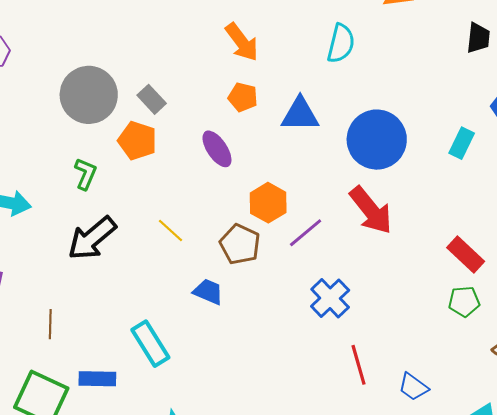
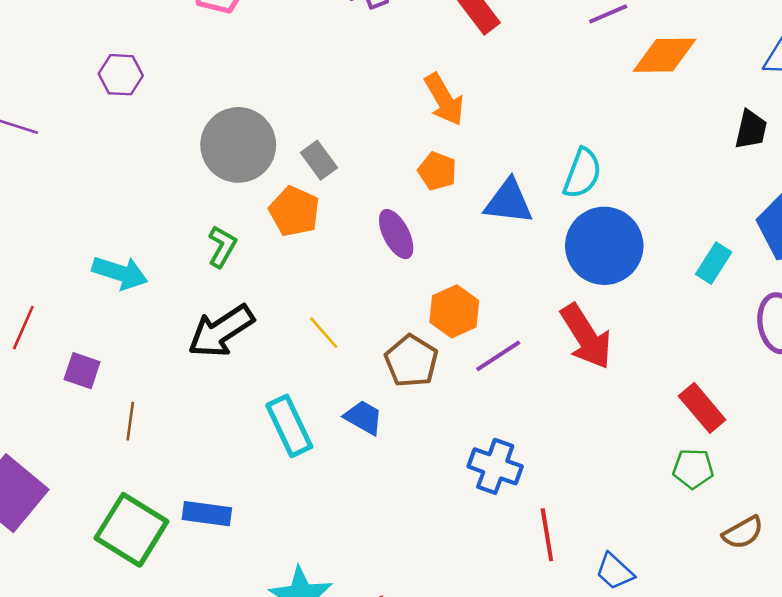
cyan semicircle: (341, 43) -> (582, 173), moved
blue cross: (330, 298) -> (495, 466), moved, turned -33
brown line: (50, 324) -> (130, 421), moved
cyan rectangle: (150, 344) -> (289, 426), moved

